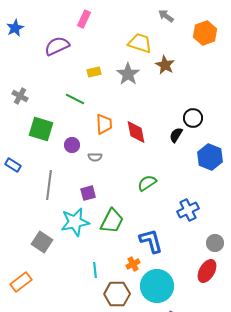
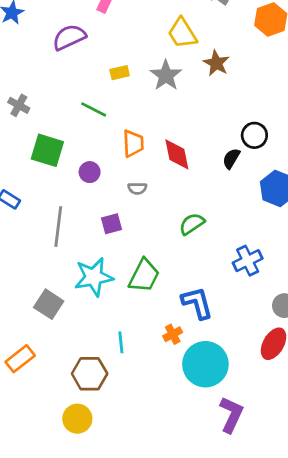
yellow trapezoid: (140, 43) -> (182, 33), turned -140
gray semicircle: (95, 157) -> (137, 188), moved
purple square: (88, 193) -> (111, 224), moved
brown hexagon: (117, 294) -> (90, 374), moved

